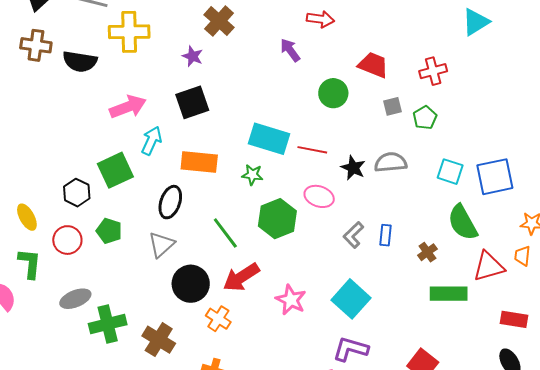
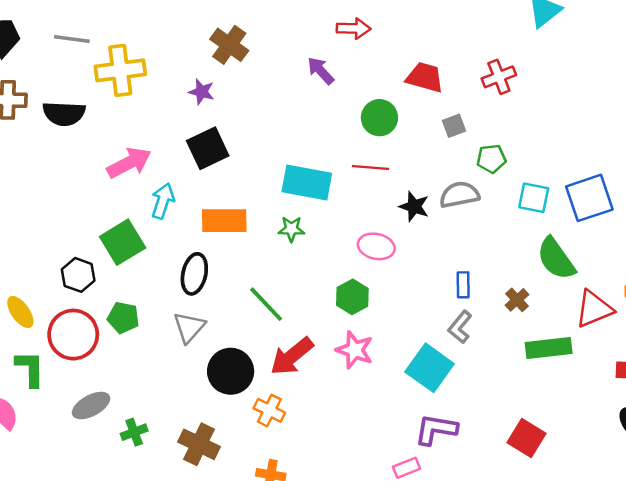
green pentagon: (425, 118) -> (491, 159), moved, turned 30
red line: (312, 150) -> (370, 168), moved
green hexagon: (277, 219) -> (352, 297), moved, size x0.7
gray L-shape: (353, 235) -> (460, 327), moved
red circle: (67, 240) -> (73, 335), size x1.4
pink star: (291, 300) -> (355, 350), moved
green cross: (108, 324) -> (134, 432), size x0.6

